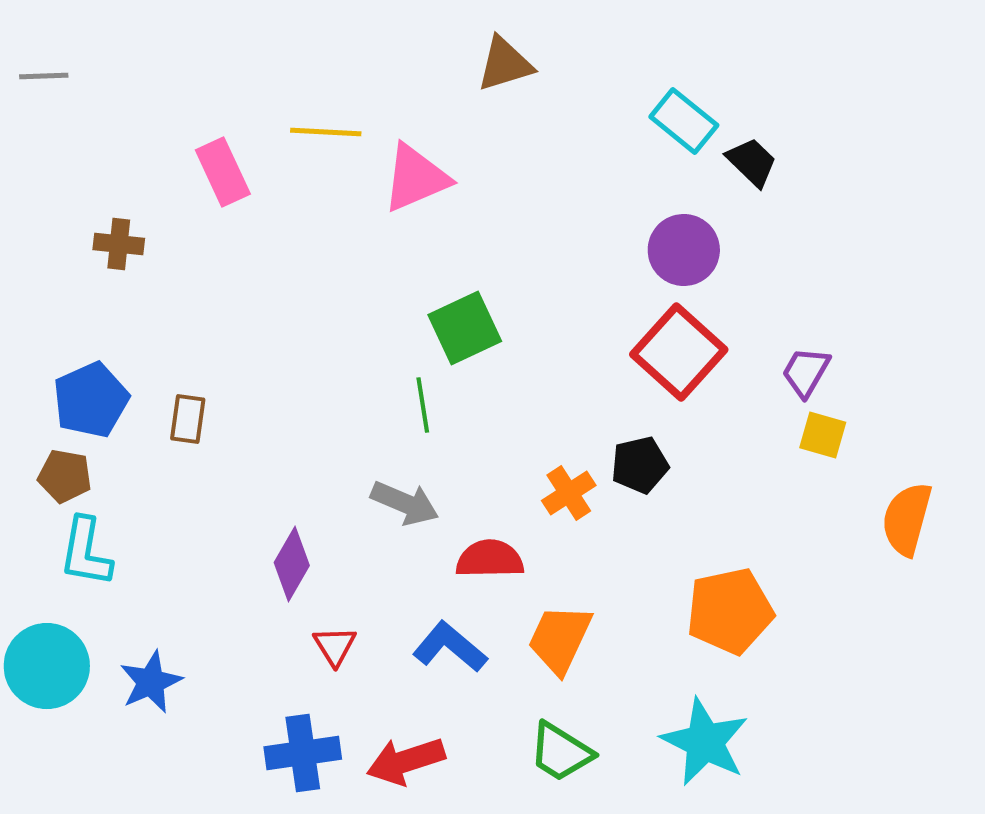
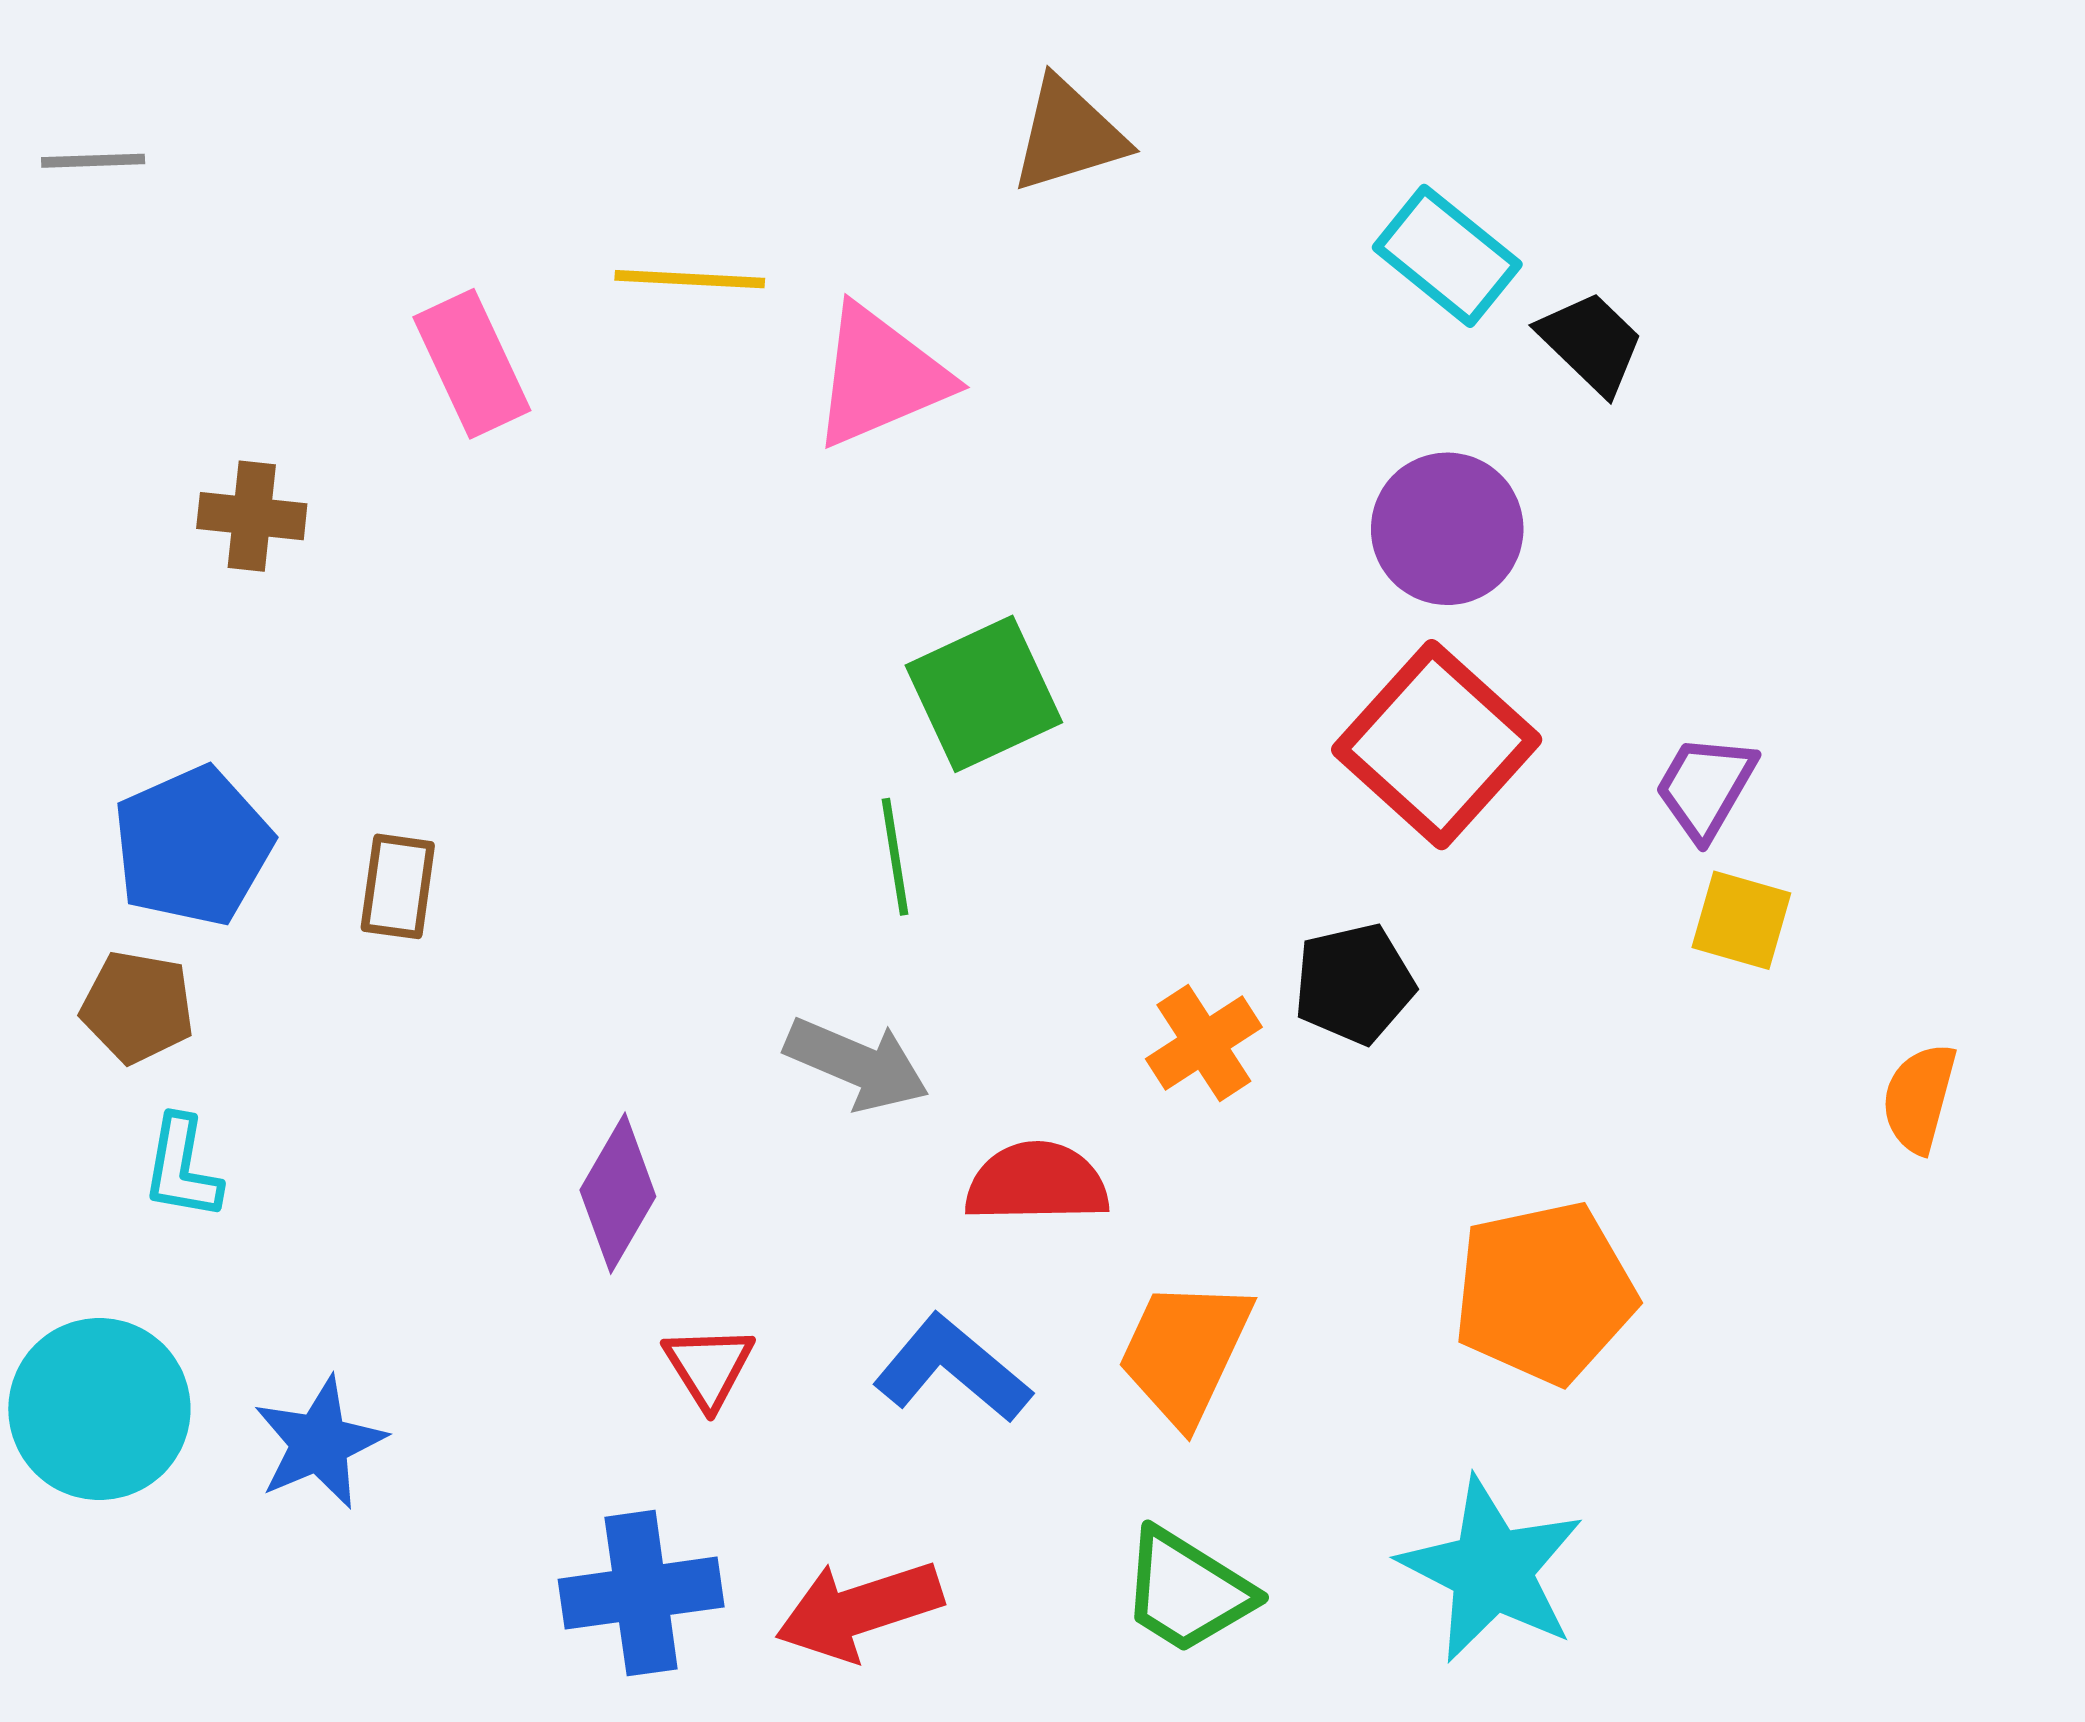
orange semicircle: (907, 519) -> (1919, 1098), size x0.7
cyan L-shape: (86, 552) -> (182, 1168), size x0.7

